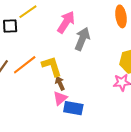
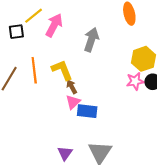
pink arrow: (66, 22) -> (54, 25), moved
orange line: (25, 65) -> (34, 70), turned -55

